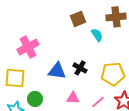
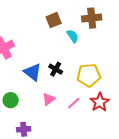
blue triangle: (57, 71) -> (33, 72), turned 30
pink triangle: (73, 98) -> (49, 99), turned -40

